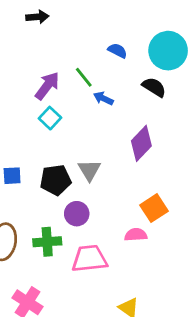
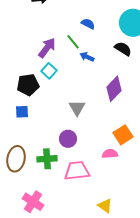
blue semicircle: (117, 51) -> (88, 24), moved
black pentagon: (56, 180) -> (28, 85), moved

